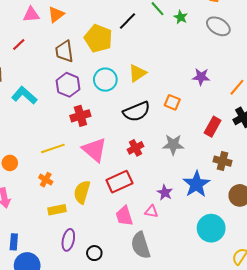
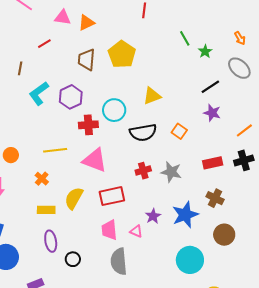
black line: (127, 21) -> (210, 87), moved
cyan circle: (105, 80) -> (114, 110), moved
purple hexagon: (68, 85) -> (71, 97), moved
cyan L-shape: (24, 95) -> (39, 93), turned -90
red rectangle: (213, 127) -> (213, 163), turned 36
red cross: (136, 148) -> (143, 171), moved
pink triangle: (94, 150) -> (95, 160), turned -32
purple ellipse: (68, 240) -> (51, 241), turned -35

